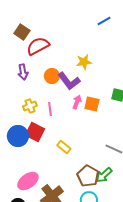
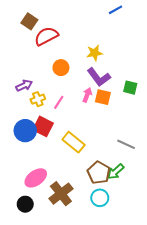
purple arrow: (23, 72) -> (24, 85), moved, turned -105
purple L-shape: (69, 81) -> (99, 77), moved
pink line: (50, 109) -> (59, 102), turned 40
yellow rectangle: (64, 147) -> (74, 142), size x1.5

